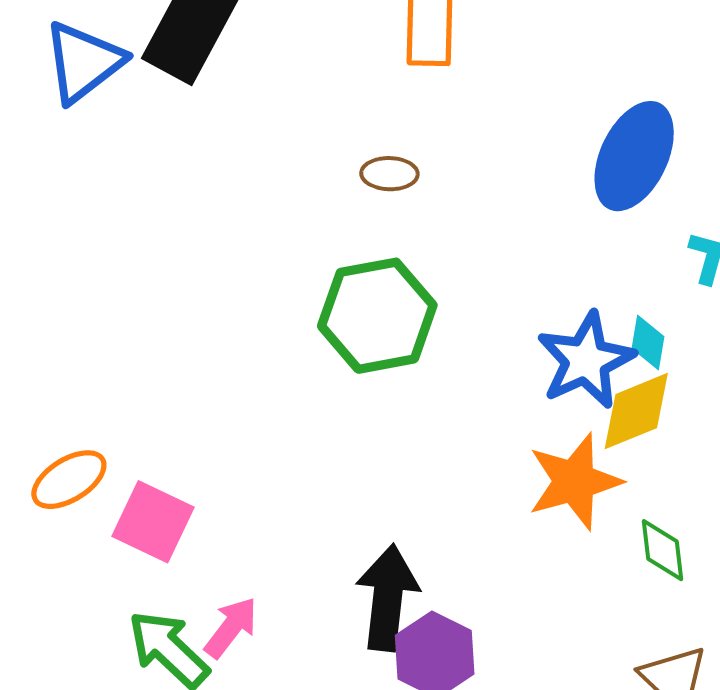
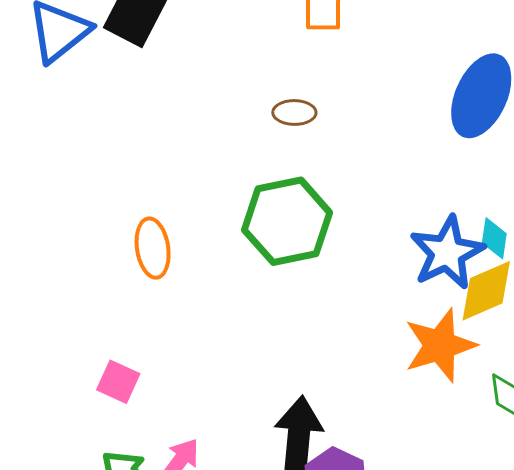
orange ellipse: (69, 480) -> (153, 248), moved, turned -66
pink square: (153, 522) -> (118, 382), size x0.7

